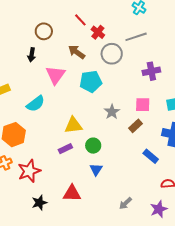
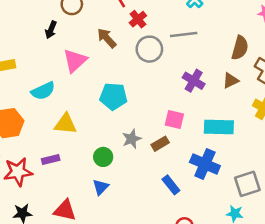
purple cross: (151, 71) -> (194, 81), turned 30
cyan pentagon: (91, 82) -> (113, 96), moved
gray star: (112, 112) -> (132, 139), moved
yellow triangle: (73, 125) -> (66, 124), moved
purple rectangle: (65, 149) -> (51, 160), moved

